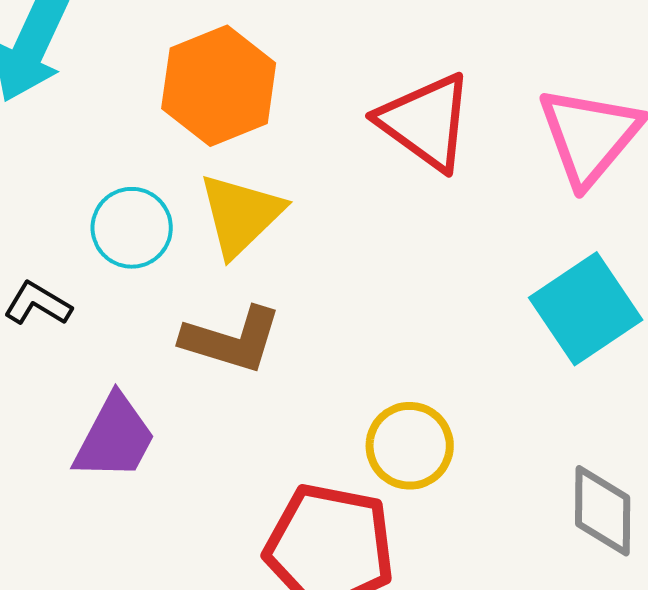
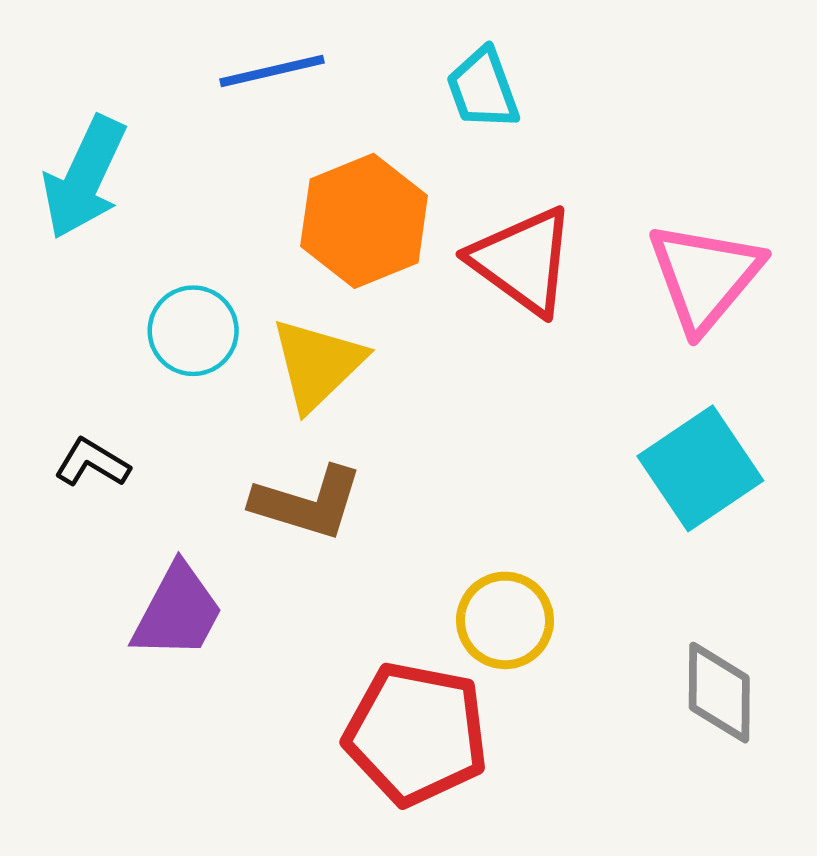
orange hexagon: (219, 86) -> (364, 221), moved
cyan circle: (132, 228) -> (193, 331), moved

